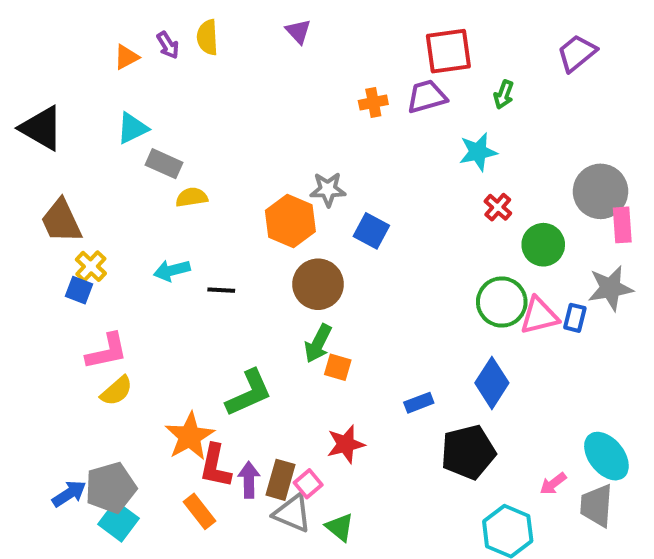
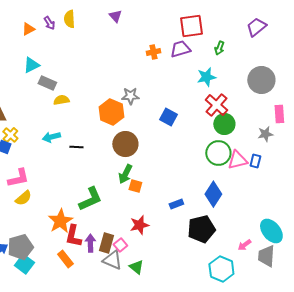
gray circle: (601, 191) -> (261, 80), moved
red cross: (498, 207) -> (216, 105), size x1.6
blue square: (371, 231) -> (168, 117), moved
green circle: (543, 245) -> (224, 124), moved
gray star: (610, 288) -> (265, 134), moved, size x0.7

